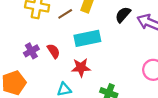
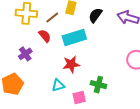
black semicircle: (123, 15) -> (95, 15), moved
red semicircle: (54, 51) -> (45, 36), moved

